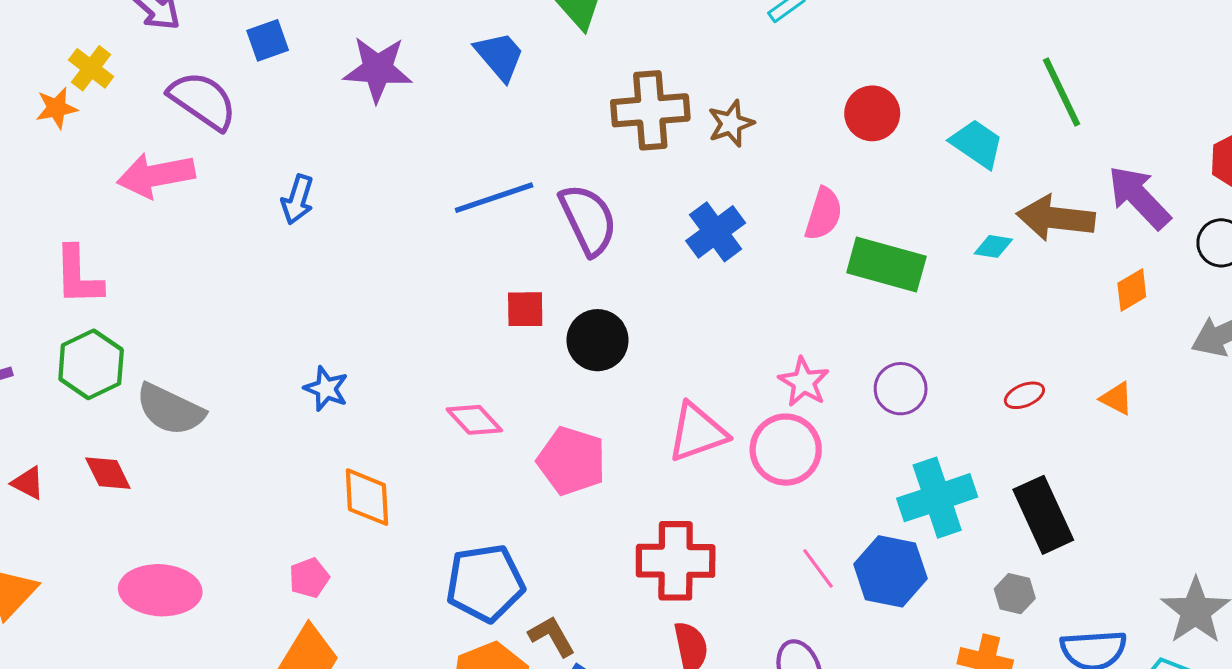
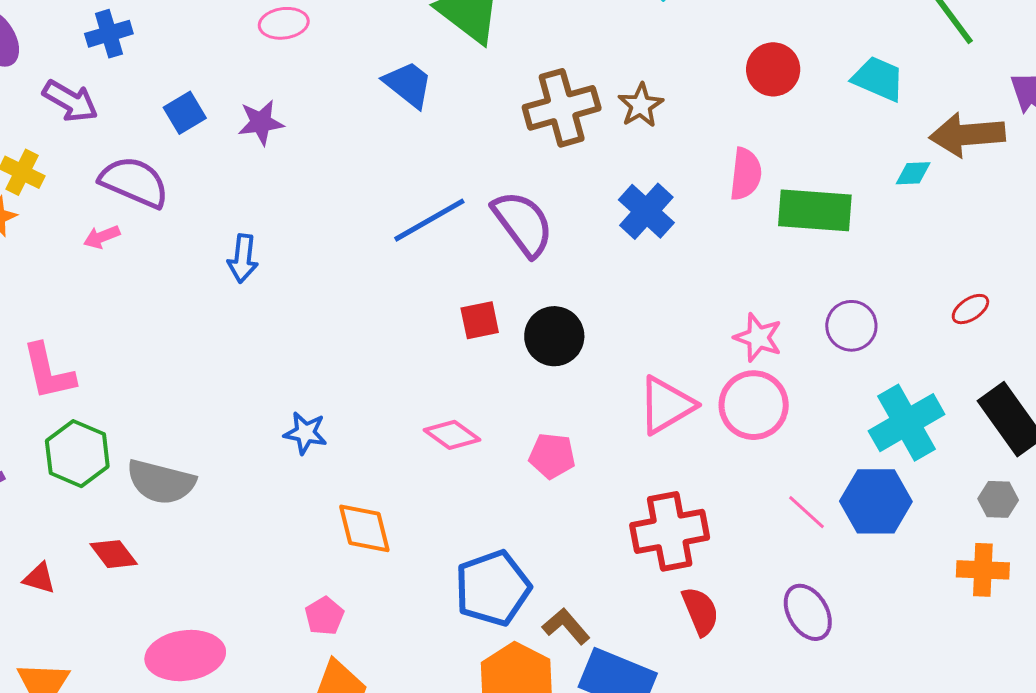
purple star: (378, 69) -> (261, 123), moved, size x0.7
pink arrow: (156, 175) -> (102, 237), moved, size x0.5
pink pentagon: (572, 461) -> (552, 456), size x0.7

